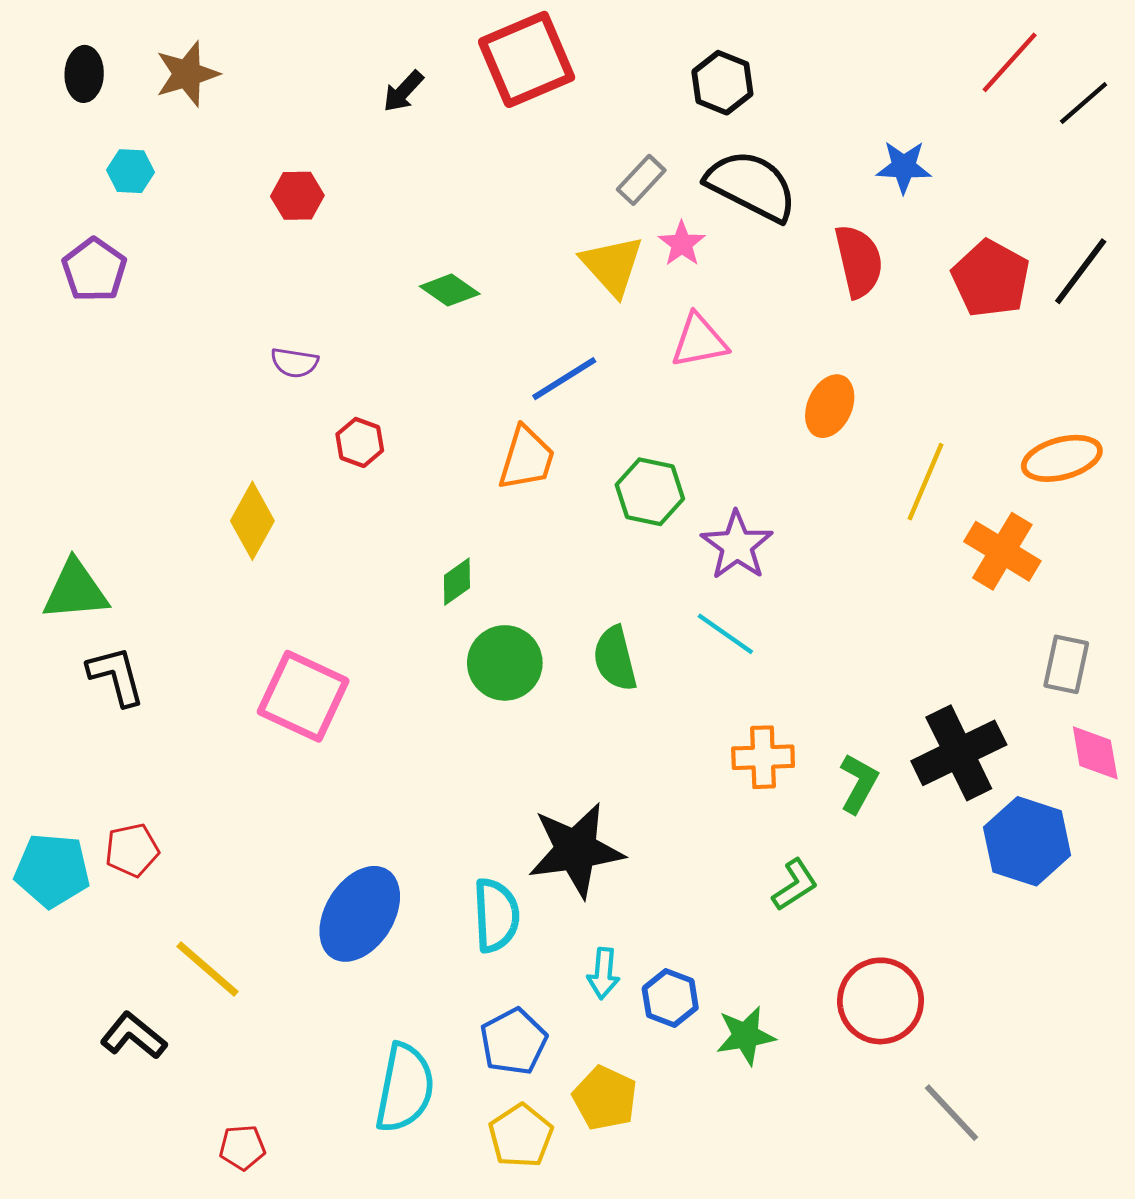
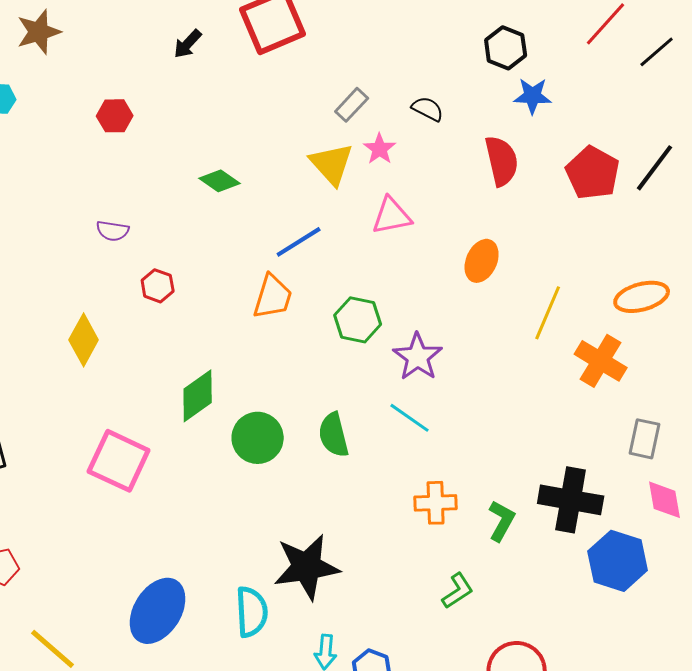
black hexagon: (722, 83) -> (506, 48), moved
black semicircle: (751, 186) -> (428, 109), size x0.5
green diamond: (457, 582) -> (198, 396), moved, size x1.6
black cross: (959, 753) -> (571, 500), turned 36

